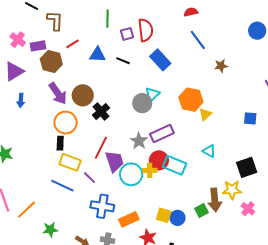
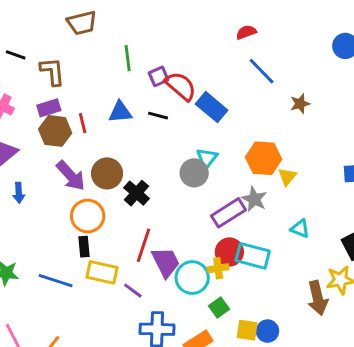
red semicircle: (146, 30) -> (181, 86), moved, turned -35
red line: (73, 44) -> (83, 123), moved, turned -64
purple rectangle: (38, 46) -> (49, 108), moved
gray star: (139, 141) -> (254, 199), moved
blue line: (62, 186) -> (56, 281), moved
green square: (201, 211) -> (219, 307), moved

